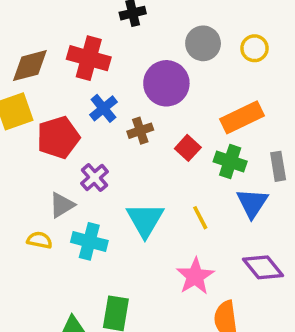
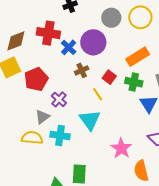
yellow circle: (255, 48) -> (140, 17), size x1.5
blue cross: (103, 108) -> (69, 47), moved
yellow line: (200, 218) -> (98, 94), moved
yellow semicircle: (40, 240) -> (32, 138), size x1.5

